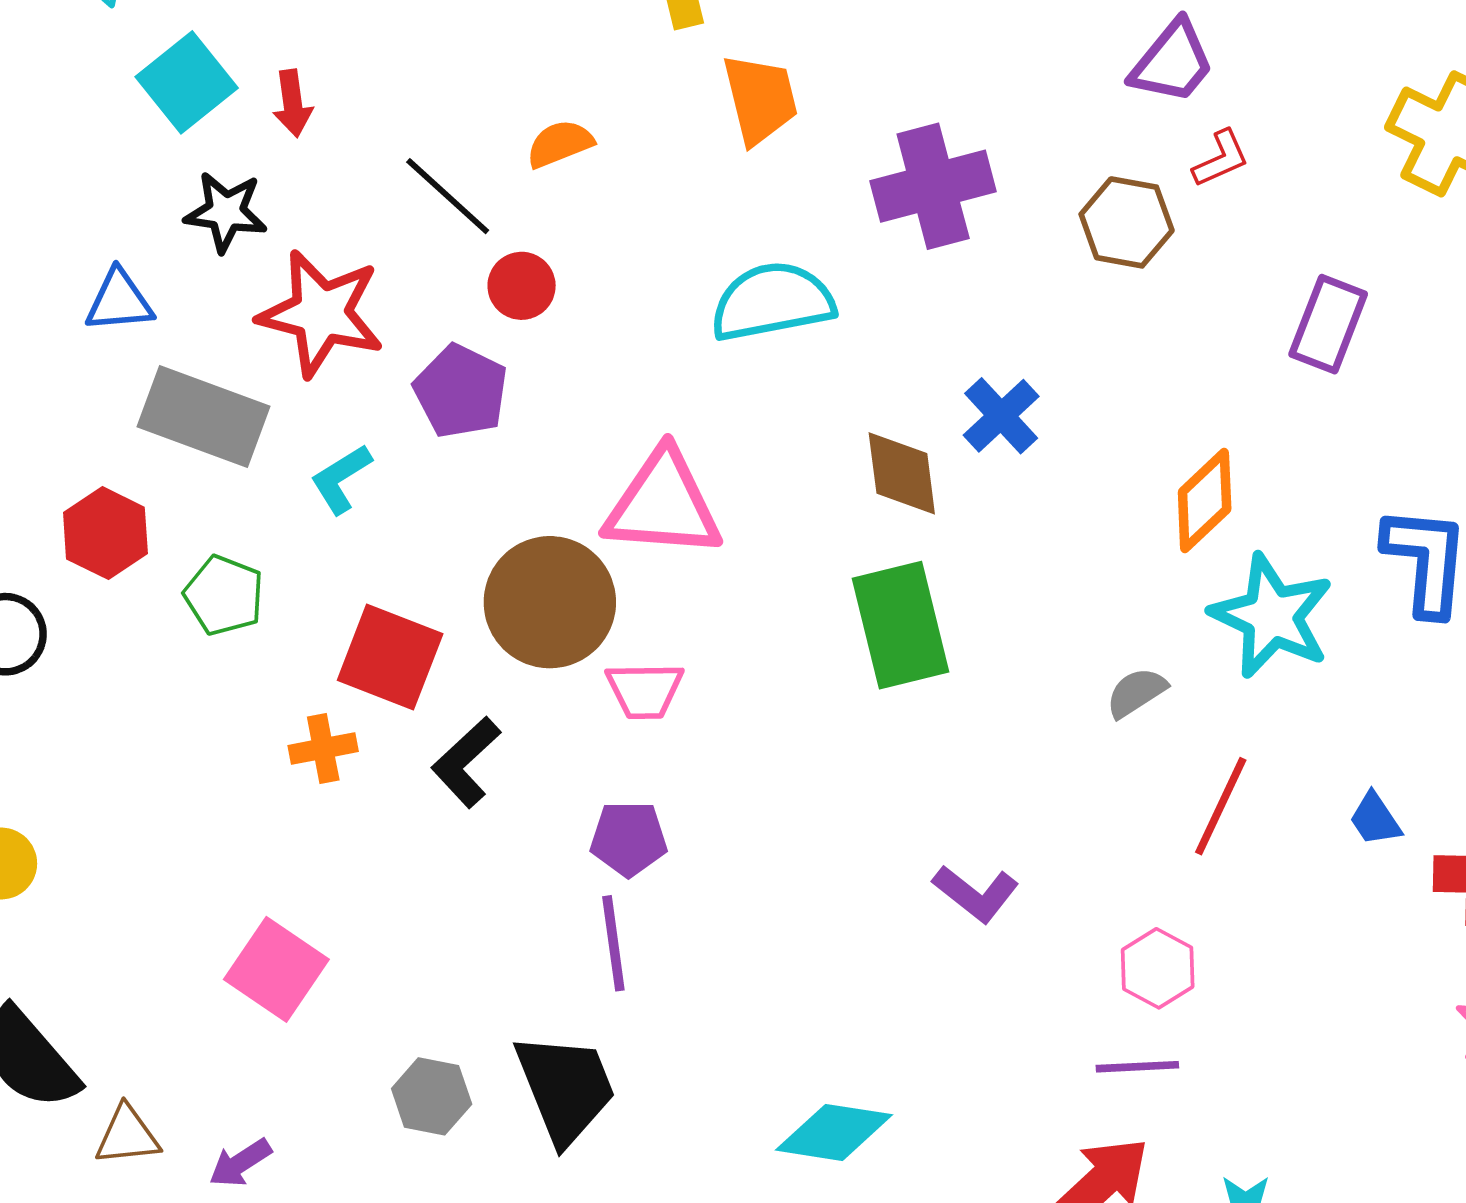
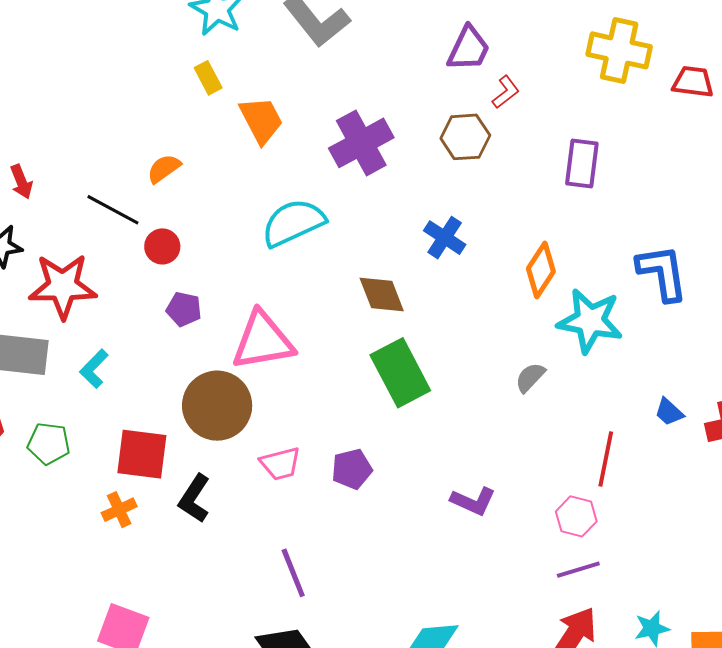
purple pentagon: (461, 391) -> (184, 309), moved, size x0.7
blue cross: (1001, 416) -> (445, 238), moved
pink trapezoid: (645, 690) -> (280, 464), moved
red line: (1221, 806) -> (606, 459), moved
purple pentagon: (629, 839) -> (352, 469), moved

